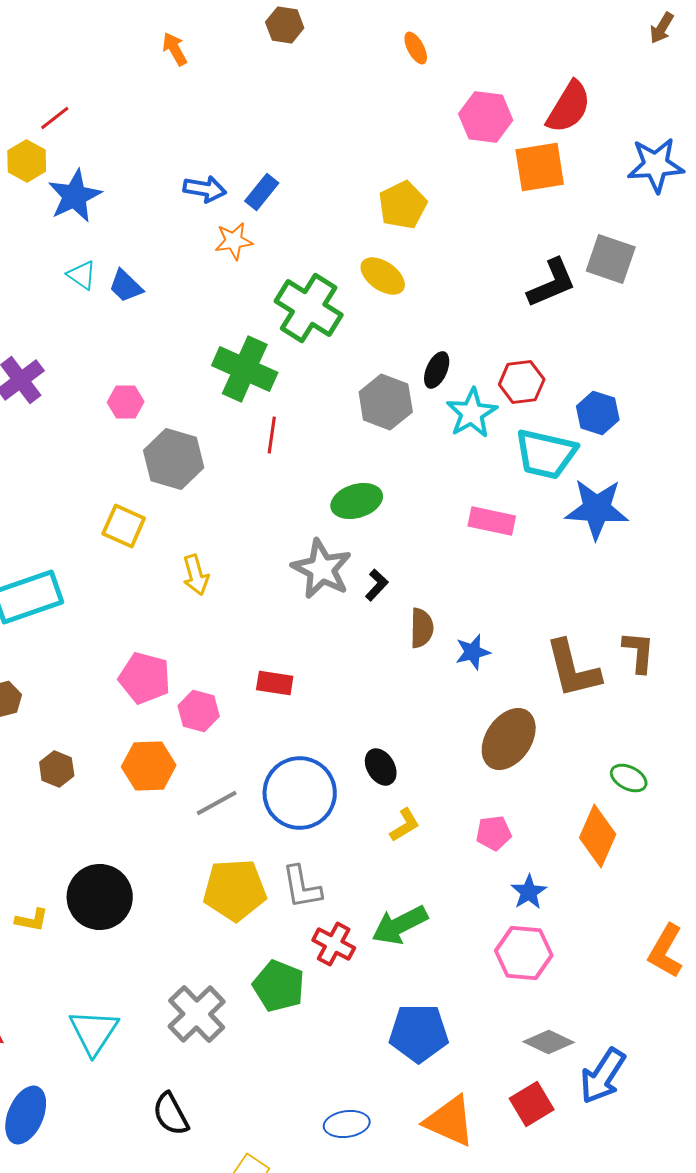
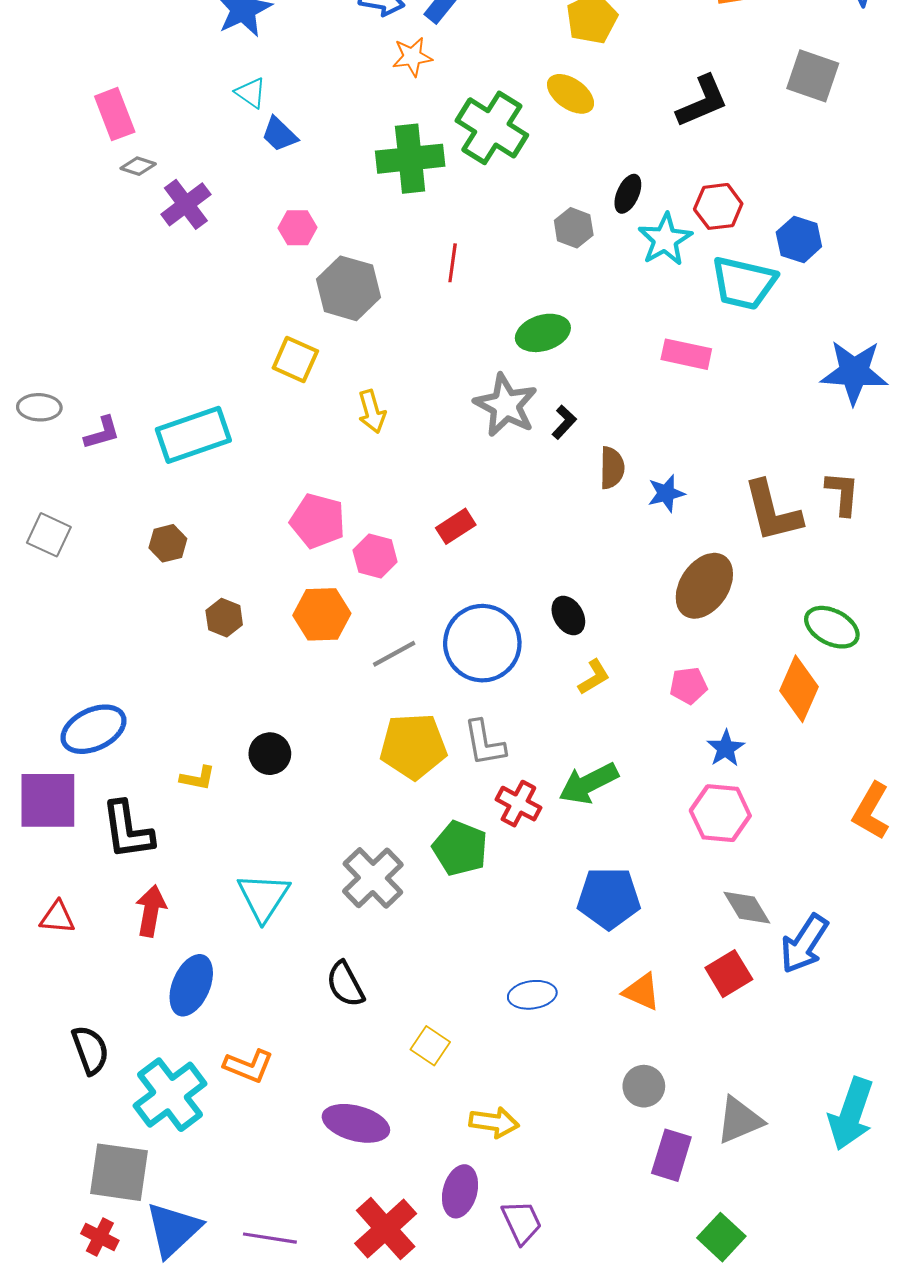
black L-shape: (552, 283) -> (702, 101), moved
blue trapezoid: (126, 286) -> (279, 134), moved
green cross: (245, 369) -> (410, 159), moved, turned -30
gray hexagon: (386, 402) -> (574, 228), size x0.7
blue star: (597, 509) -> (854, 372), moved
red rectangle: (275, 683) -> (456, 526), turned -42
green ellipse: (629, 778) -> (832, 627), size x1.4
black circle: (100, 897) -> (270, 754), size x0.6
gray diamond: (549, 1042) -> (747, 908), turned 33
orange triangle: (450, 1121) -> (642, 992), size x0.7

